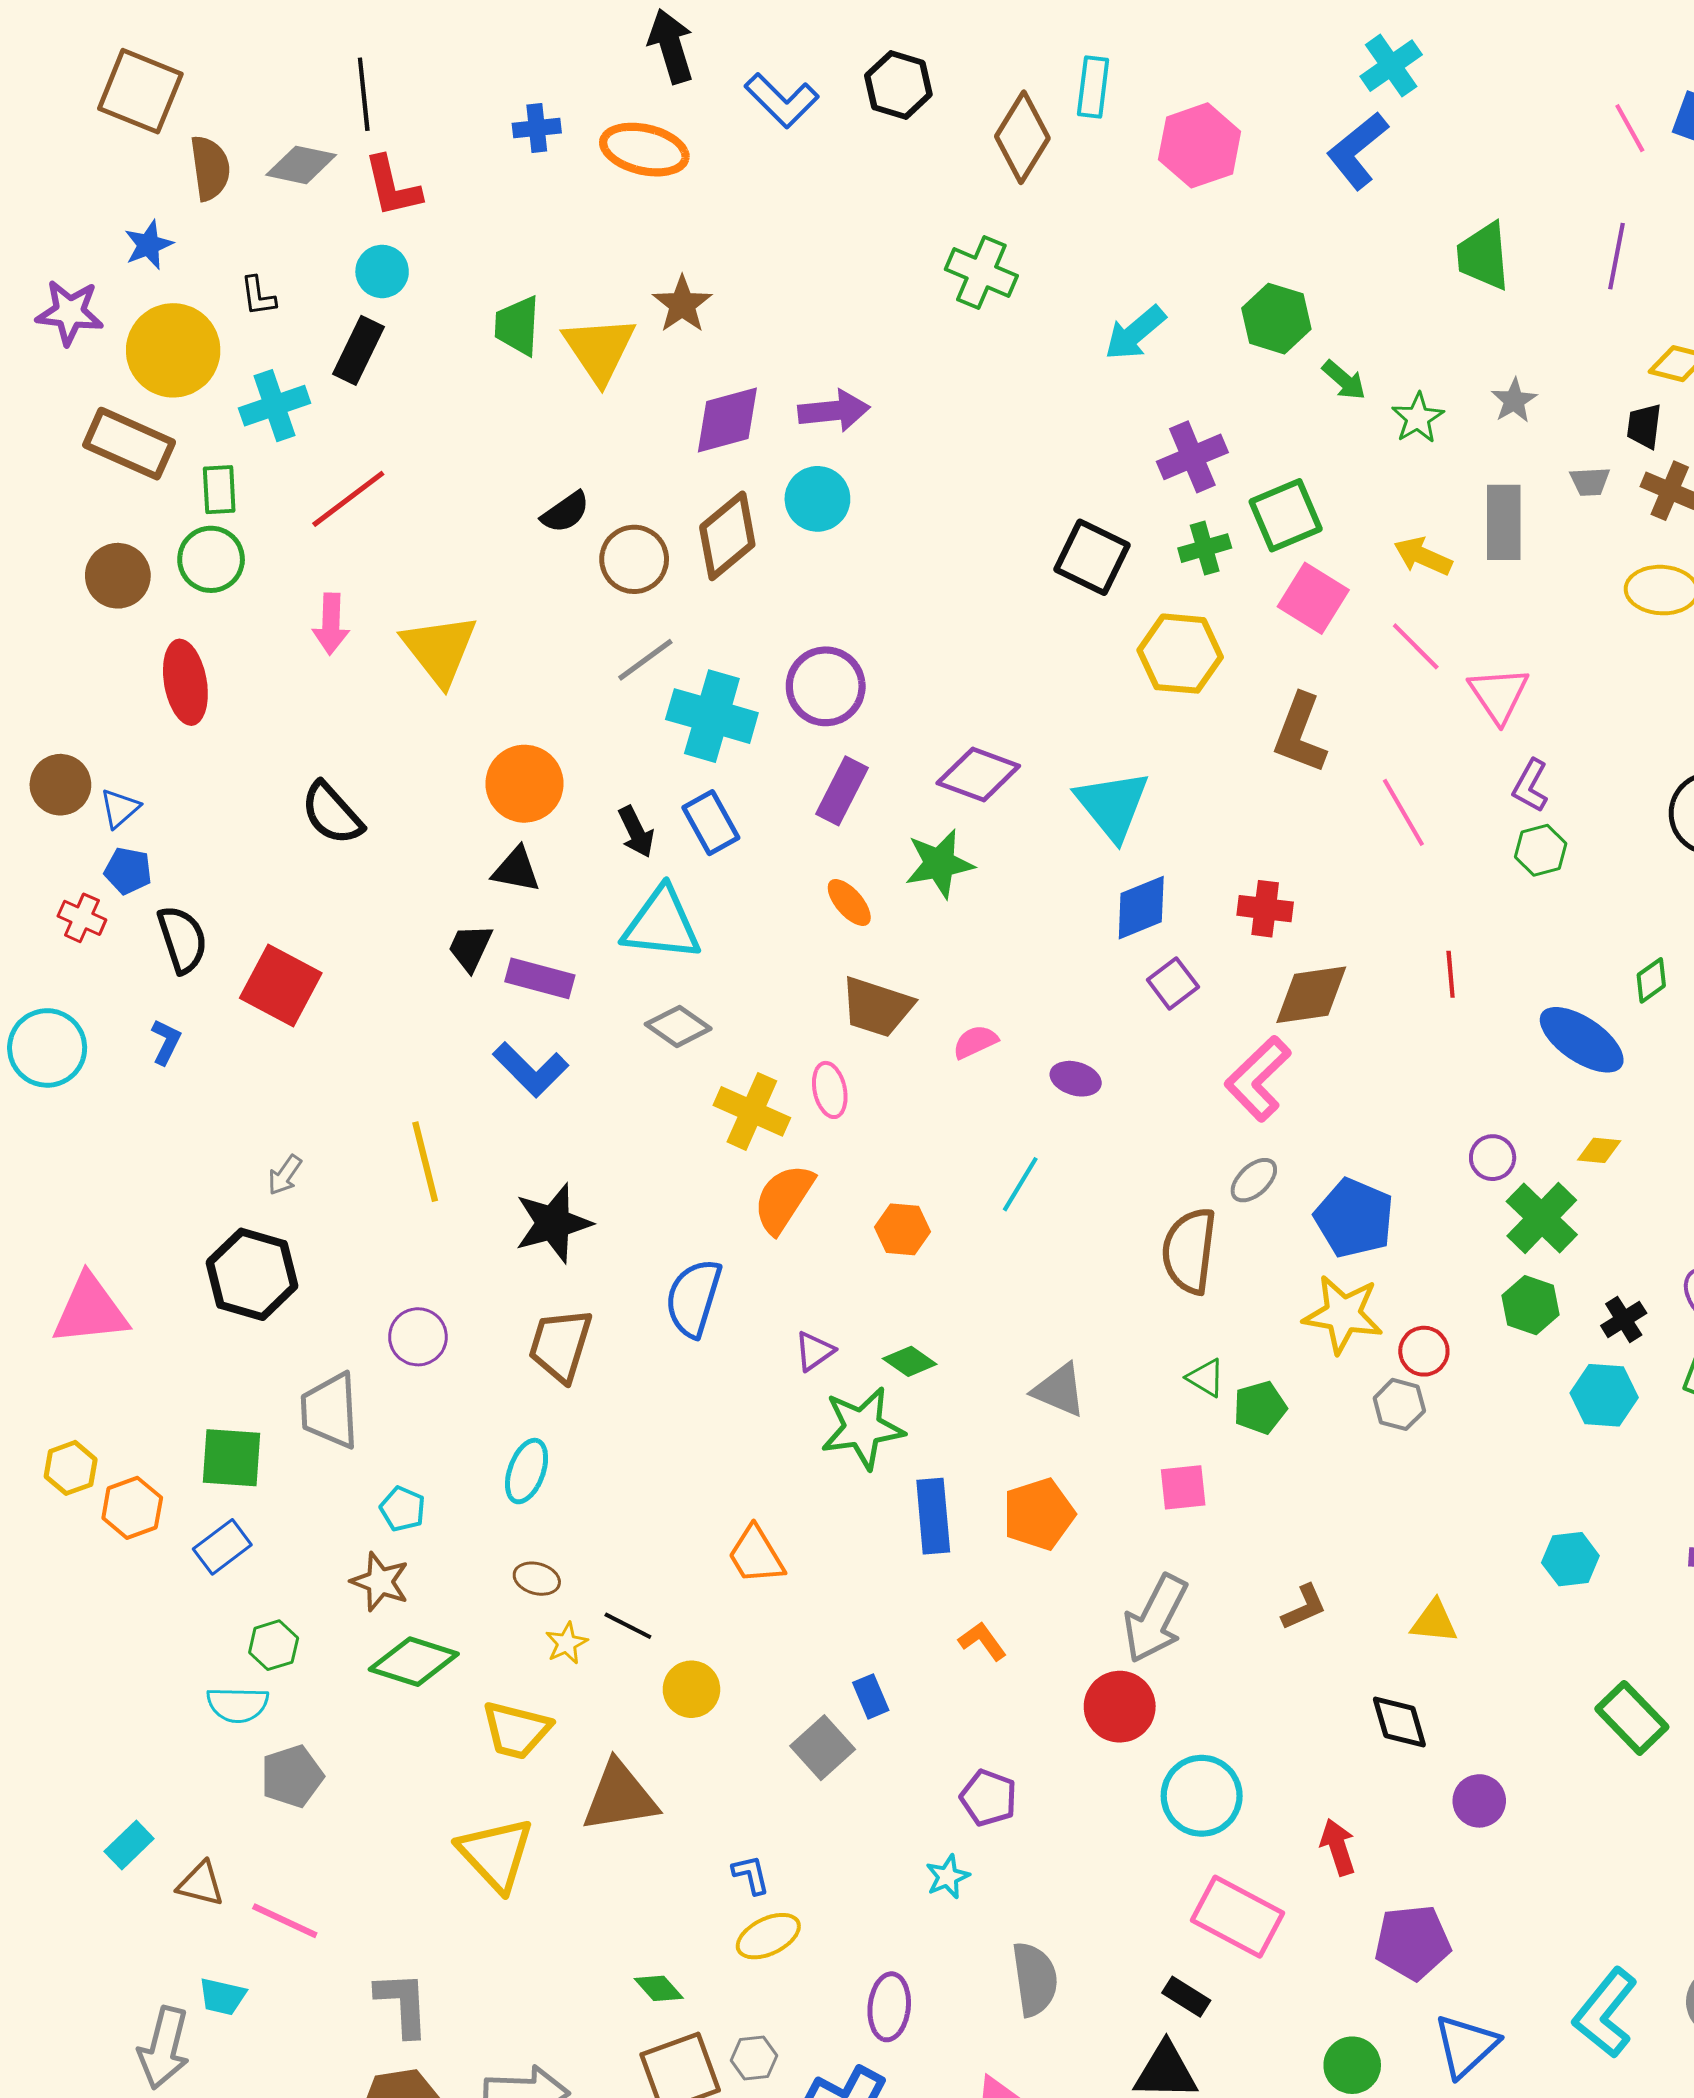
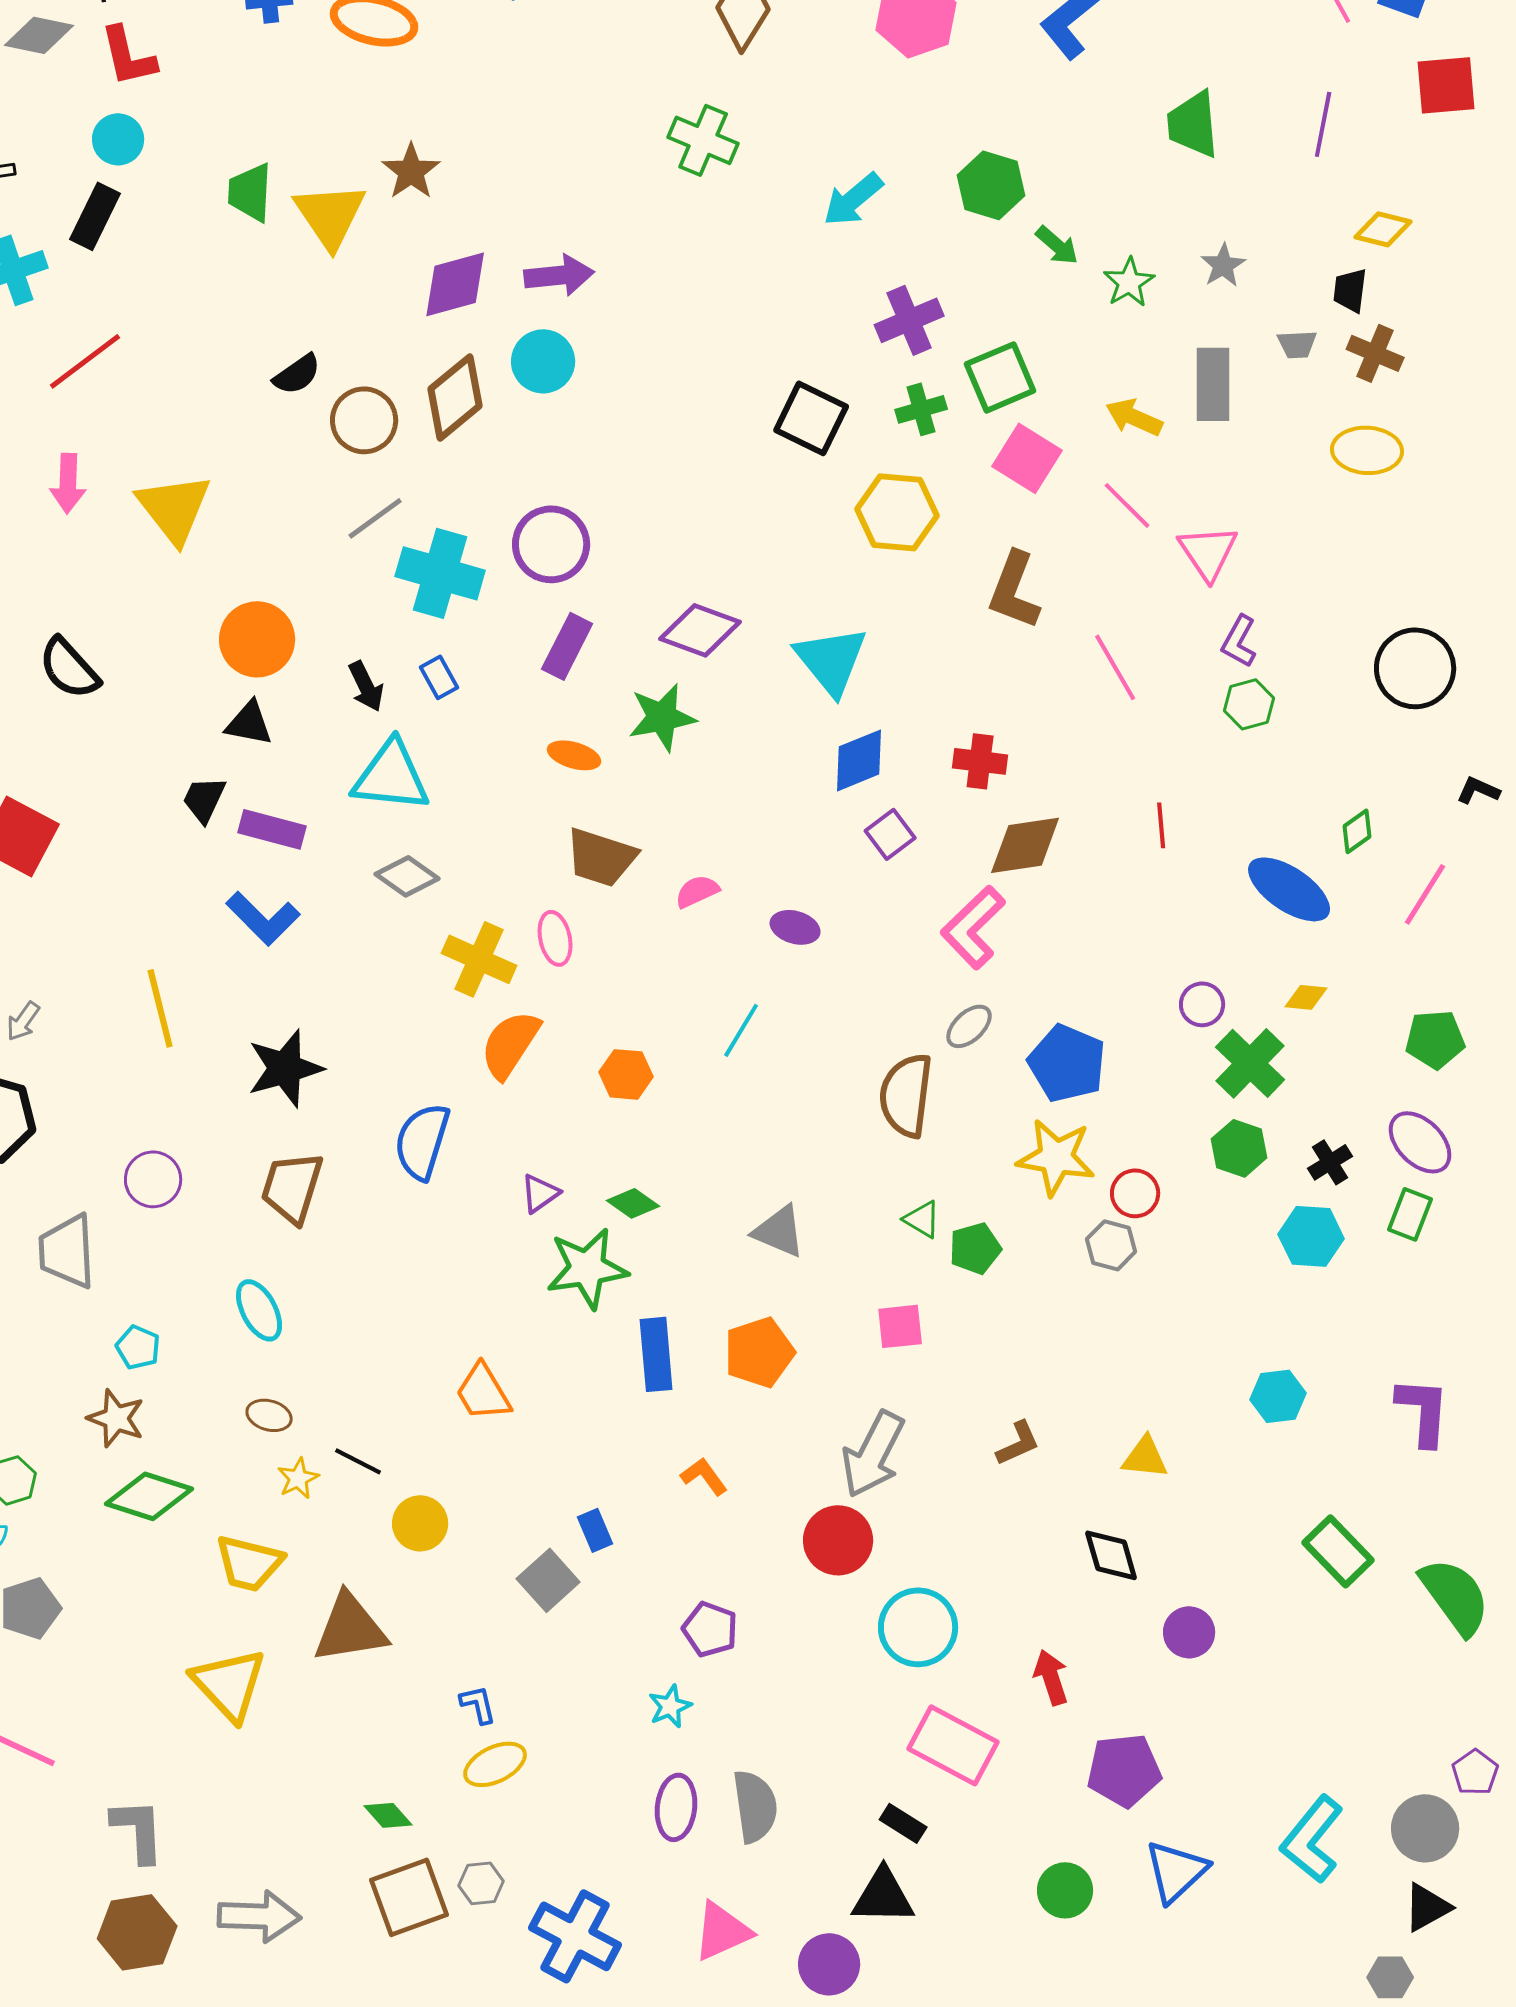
blue rectangle: (711, 823) -> (439, 677), size x0.7
orange ellipse: (849, 903) -> (574, 755), turned -33
cyan ellipse: (527, 1471) -> (259, 1310), turned -48
purple ellipse: (889, 2007) -> (676, 1807), moved

